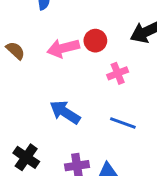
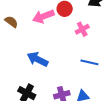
blue arrow: (65, 112) -> (38, 59), moved

